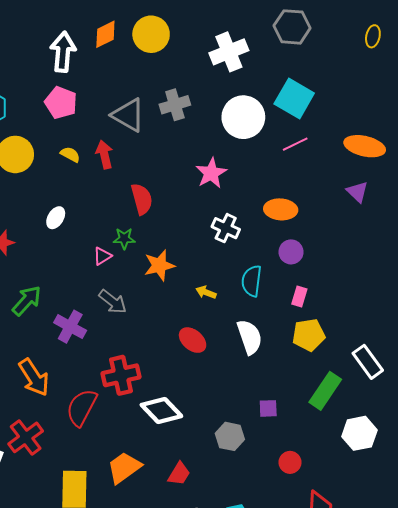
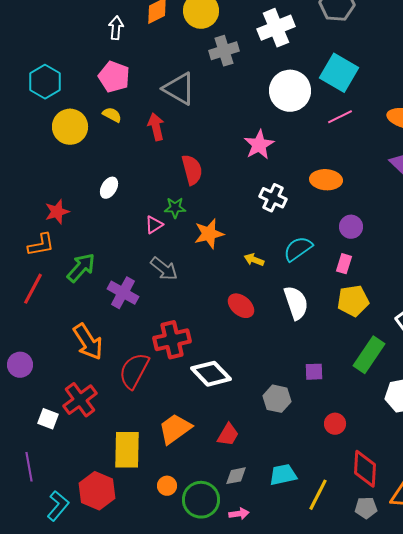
white arrow: (63, 52) -> (116, 28), size x0.6
gray cross: (175, 105) -> (224, 51), moved
yellow semicircle: (70, 154) -> (112, 115), moved
purple circle: (291, 252) -> (351, 227), moved
cyan semicircle: (252, 281) -> (298, 249), turned 48

